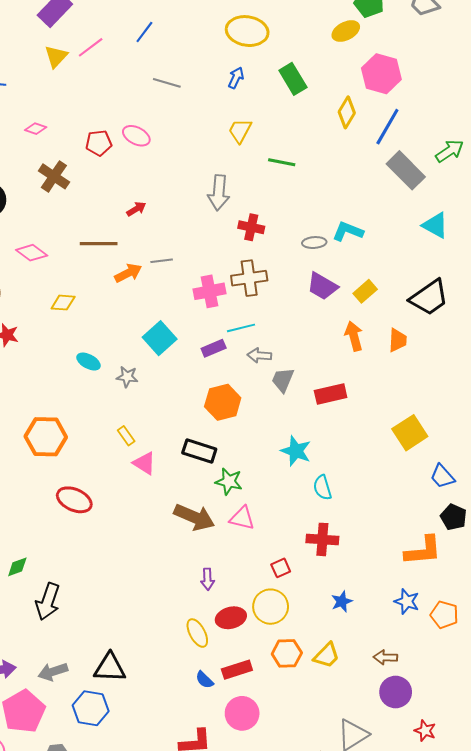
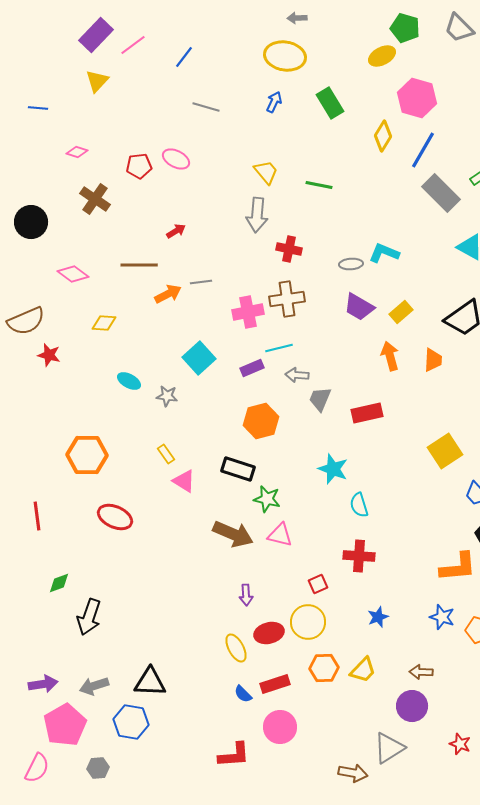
pink line: (91, 47) -> (133, 45), moved
yellow trapezoid: (240, 131) -> (266, 172), moved, turned 112
purple circle: (396, 692) -> (412, 706), moved

